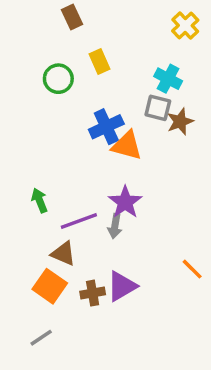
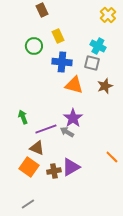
brown star: (180, 122) -> (105, 86), moved
blue cross: (106, 127) -> (62, 62), moved, turned 30
gray arrow: (115, 226) -> (67, 132), turned 112
gray line: (41, 338) -> (28, 204), moved

